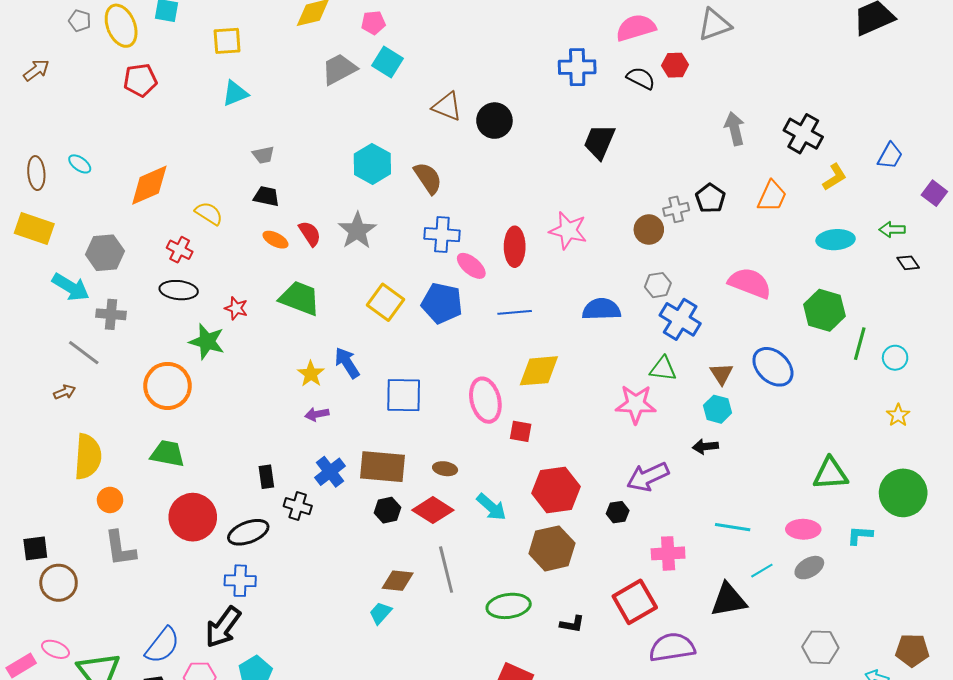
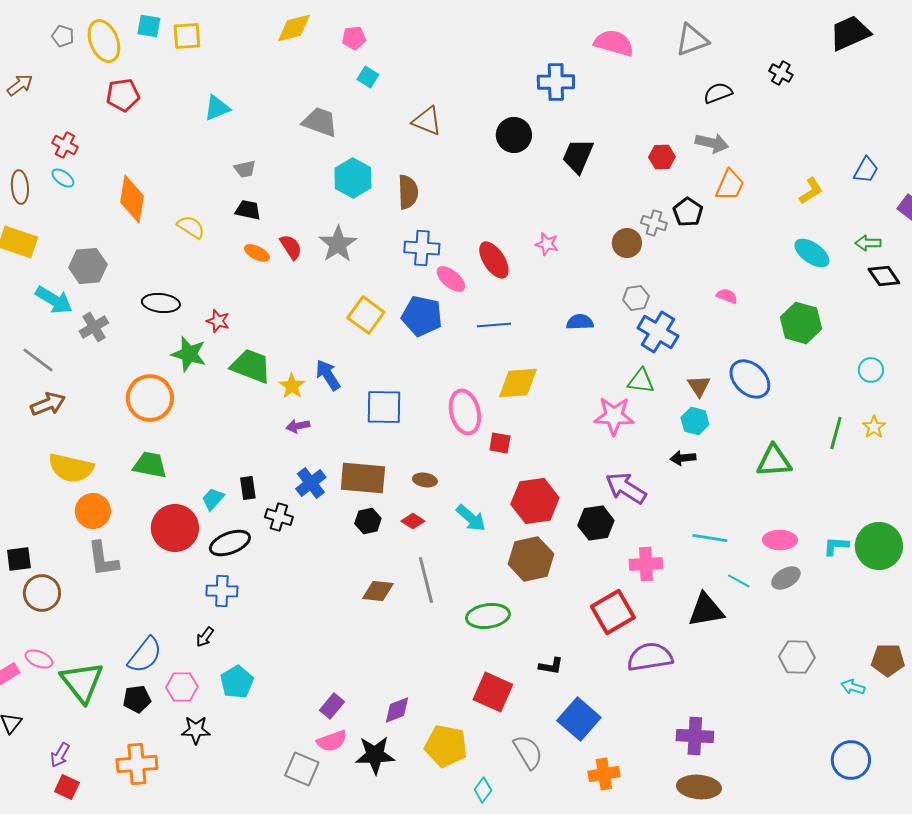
pink semicircle: (636, 28) -> (614, 43), turned 33
yellow square: (227, 41) -> (187, 36), moved
cyan square: (387, 62) -> (368, 77), size x0.7
red hexagon: (675, 65) -> (662, 157), moved
gray trapezoid: (339, 69) -> (320, 122), moved, turned 48
black semicircle: (641, 78) -> (718, 93), moved, turned -48
black circle: (494, 121) -> (514, 135), moved
gray arrow: (735, 129) -> (712, 143), turned 116
black cross: (803, 134) -> (781, 73), moved, size x0.6
brown semicircle: (428, 178) -> (408, 192), turned 32
orange diamond: (149, 185) -> (132, 199), turned -57
orange trapezoid: (772, 196) -> (730, 185), moved
gray cross: (676, 209) -> (654, 223), turned 30
pink star: (568, 231) -> (547, 244), size x0.6
cyan ellipse: (836, 240) -> (812, 253), turned 39
red ellipse: (515, 247) -> (494, 260), turned -33
red cross: (180, 250) -> (65, 145), moved
black diamond: (908, 263) -> (884, 276), size x1.4
pink semicircle: (750, 283) -> (727, 296), size x0.5
green trapezoid: (300, 298) -> (251, 366), moved
blue semicircle: (601, 309) -> (580, 322), size x0.7
gray cross: (111, 314) -> (94, 327), turned -36
green line: (860, 344) -> (836, 433), moved
gray line: (84, 353) -> (38, 360), moved
brown arrow: (65, 392) -> (48, 404), size x1.6
yellow semicircle: (88, 457) -> (71, 468), turned 99
green triangle: (830, 474) -> (774, 461), moved
purple arrow: (648, 477) -> (626, 488), turned 57
green circle: (903, 493) -> (879, 546), moved
orange circle: (110, 500) -> (93, 511), size x1.4
red diamond: (433, 510) -> (413, 521), size x0.6
black hexagon: (618, 512) -> (596, 523), size x1.6
cyan line: (762, 571) -> (739, 581), turned 60
cyan trapezoid: (380, 613) -> (213, 499), moved
black L-shape: (572, 624) -> (551, 666), moved
black arrow: (223, 627) -> (205, 637), size x0.5

